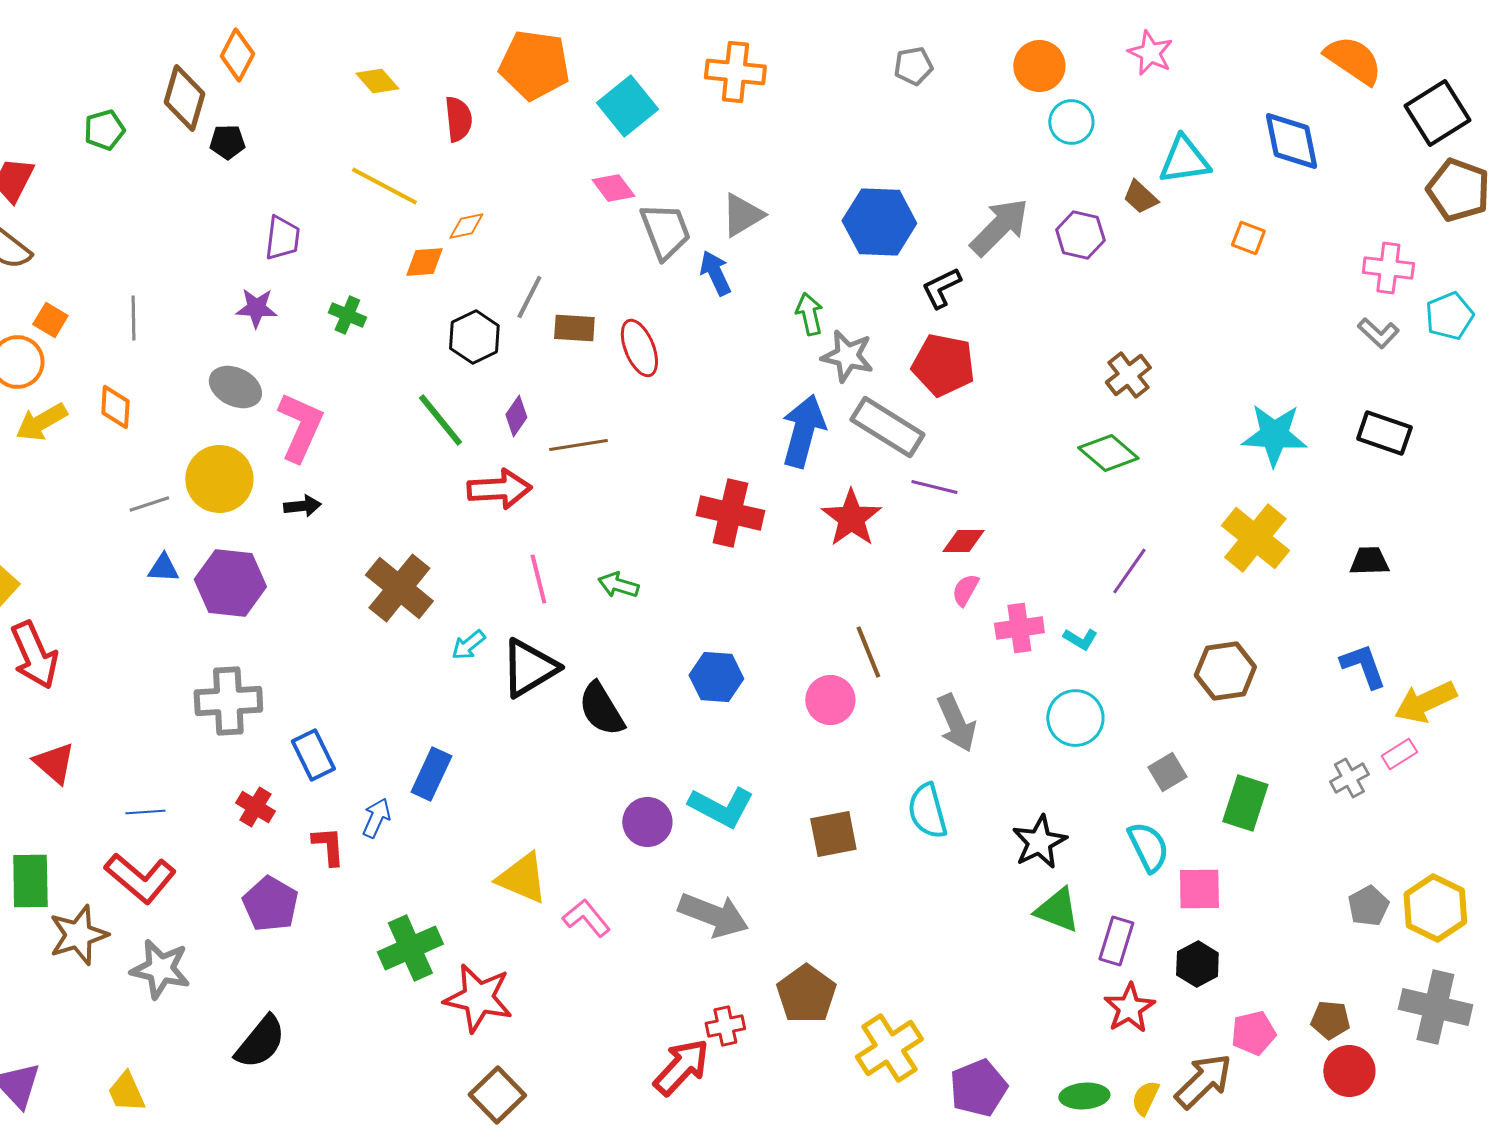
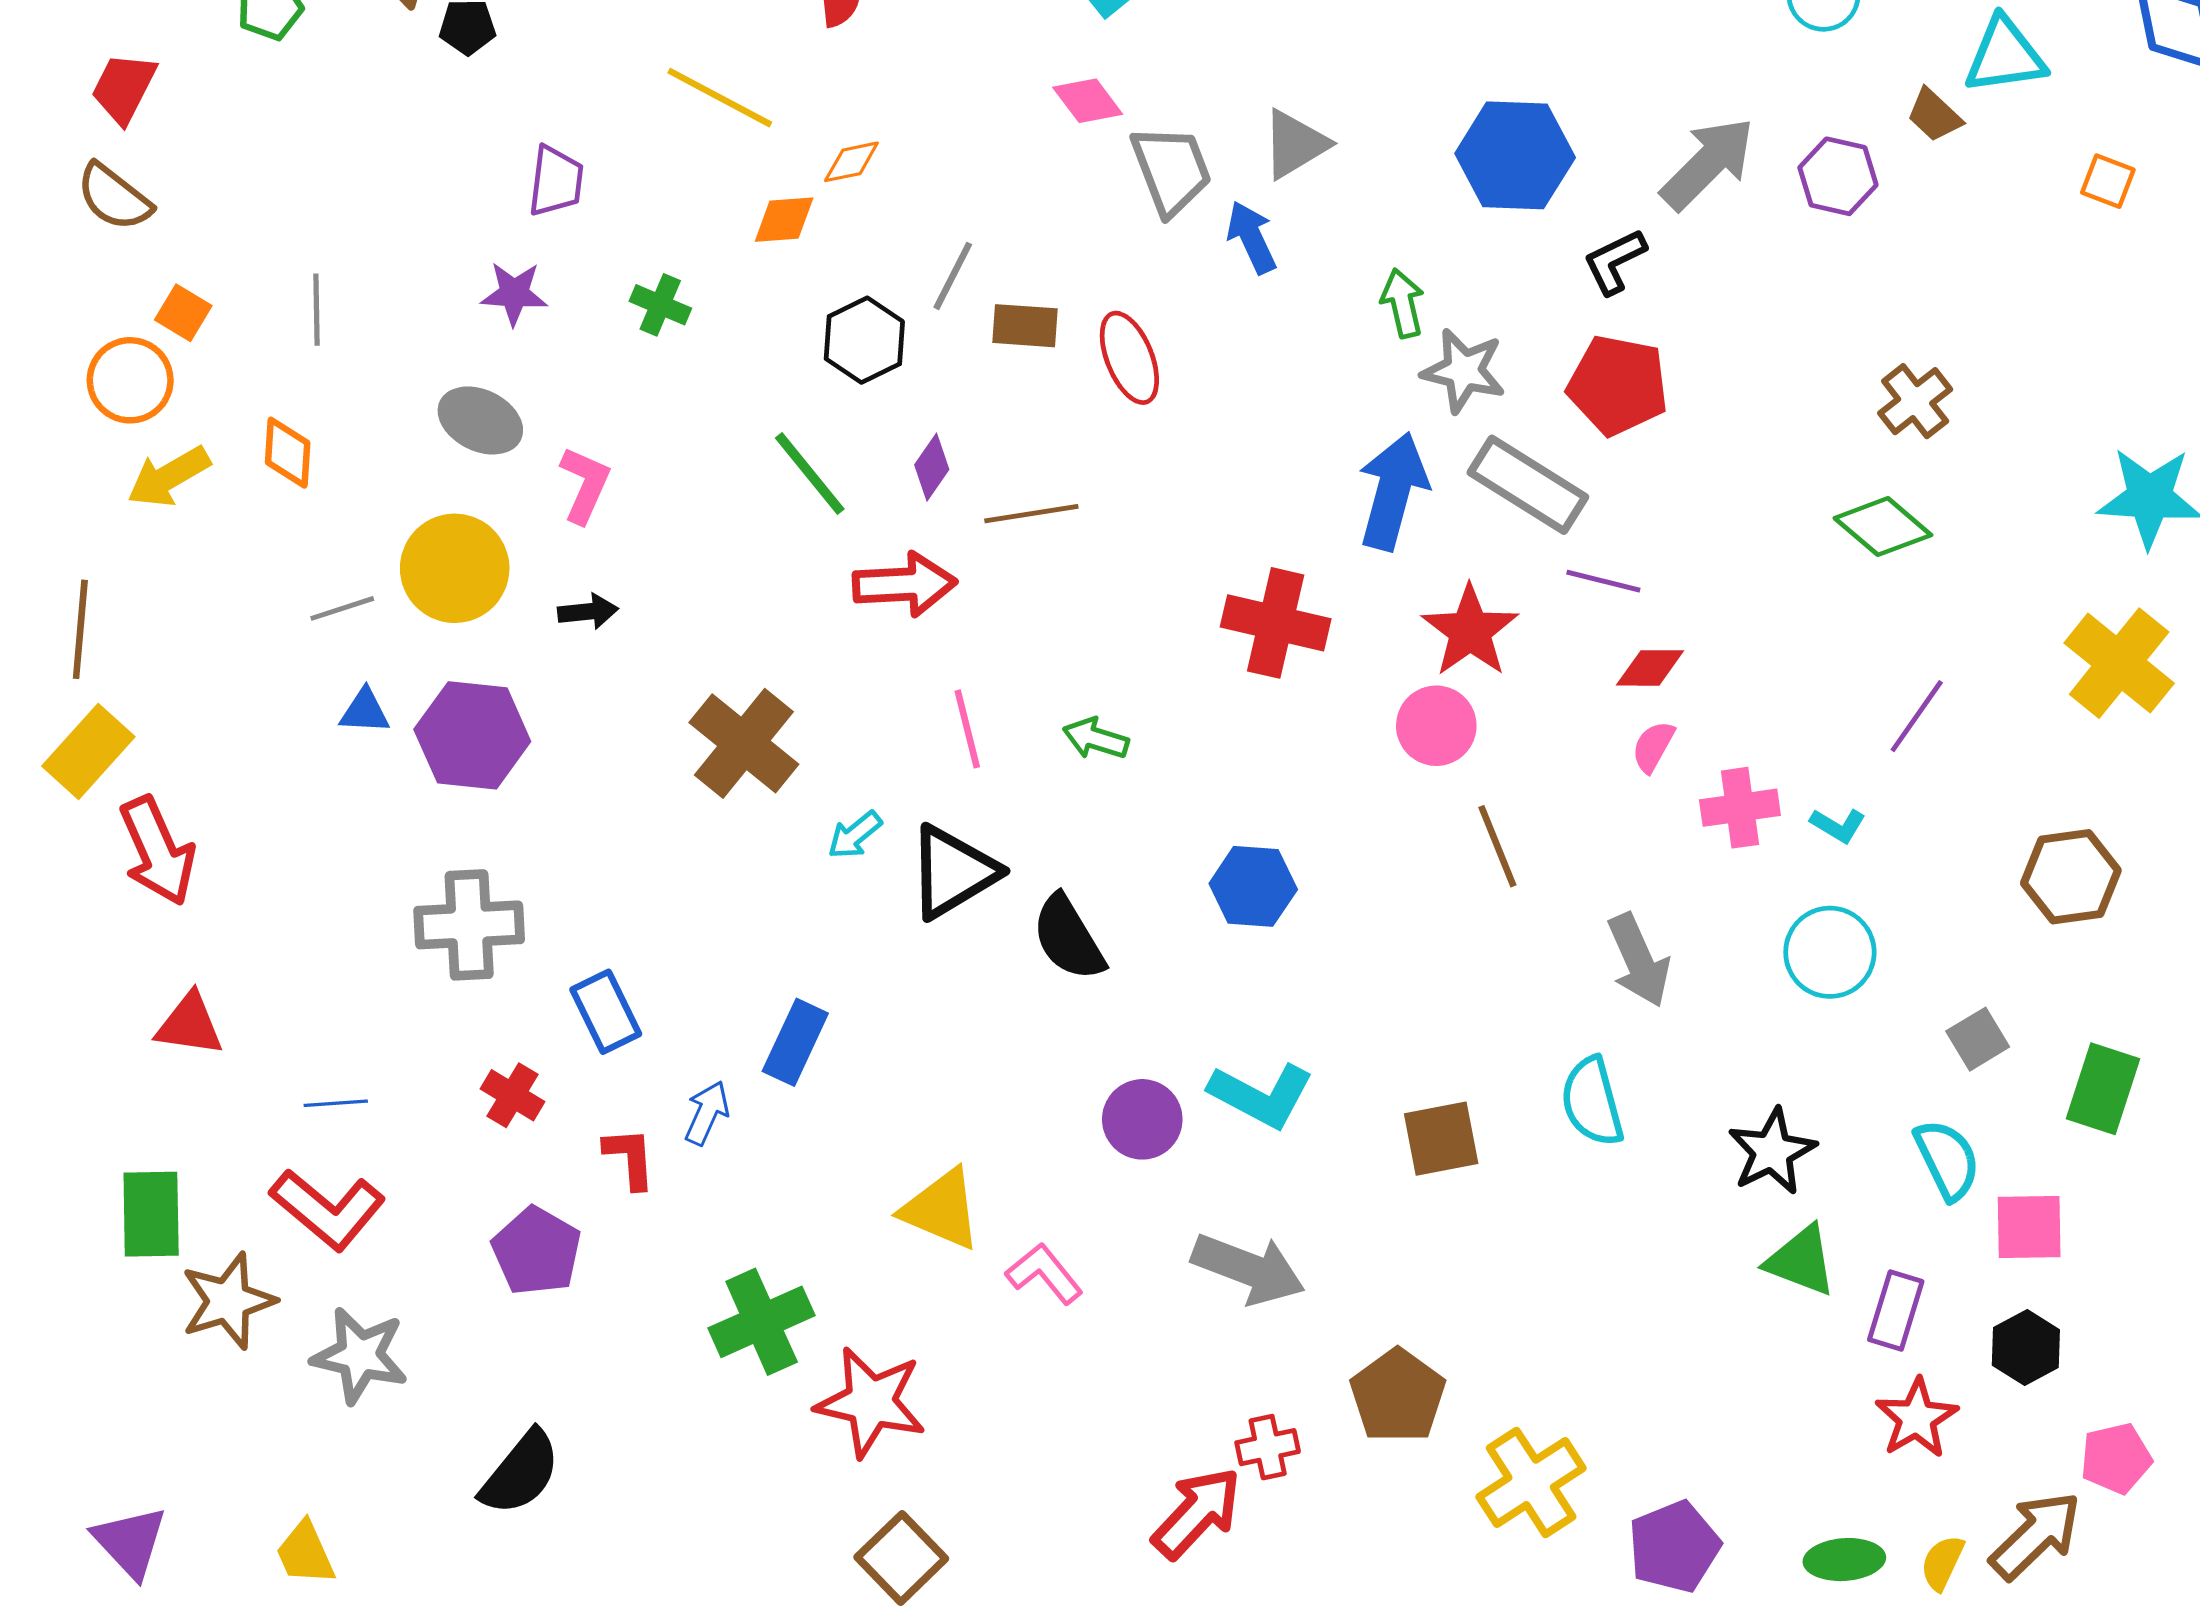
pink L-shape: (300, 427) -> (585, 485), size x0.7
pink circle: (830, 700) -> (1436, 726), moved
red triangle: (54, 763) -> (190, 1025), turned -33

